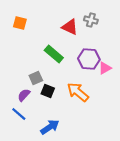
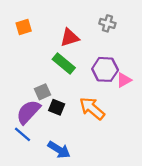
orange square: (20, 23) -> (24, 27), turned -32
red triangle: (70, 27) -> (70, 38), moved, turned -42
purple semicircle: (24, 95) -> (28, 112), size x1.6
blue arrow: (50, 127) -> (59, 150), turned 66

